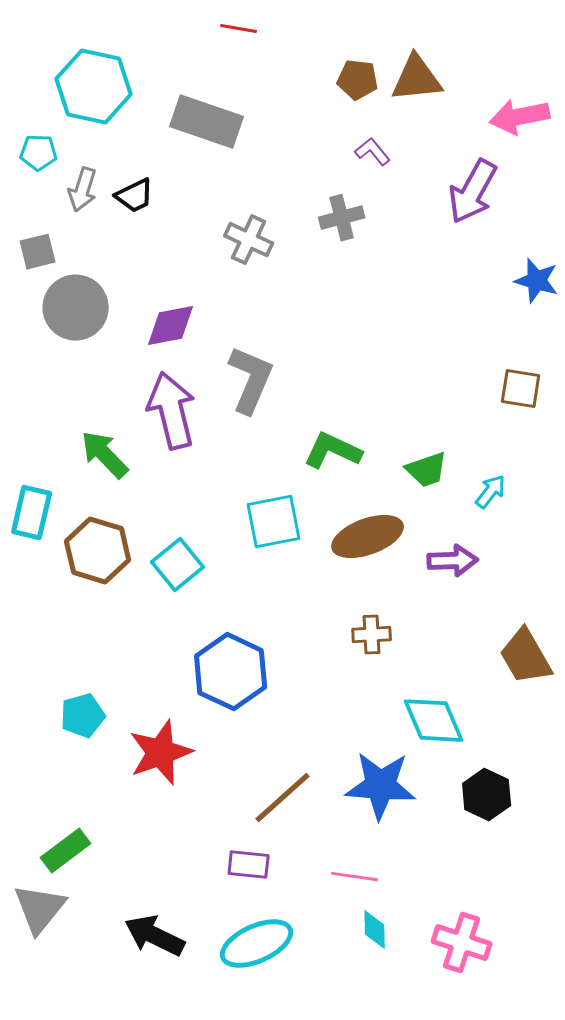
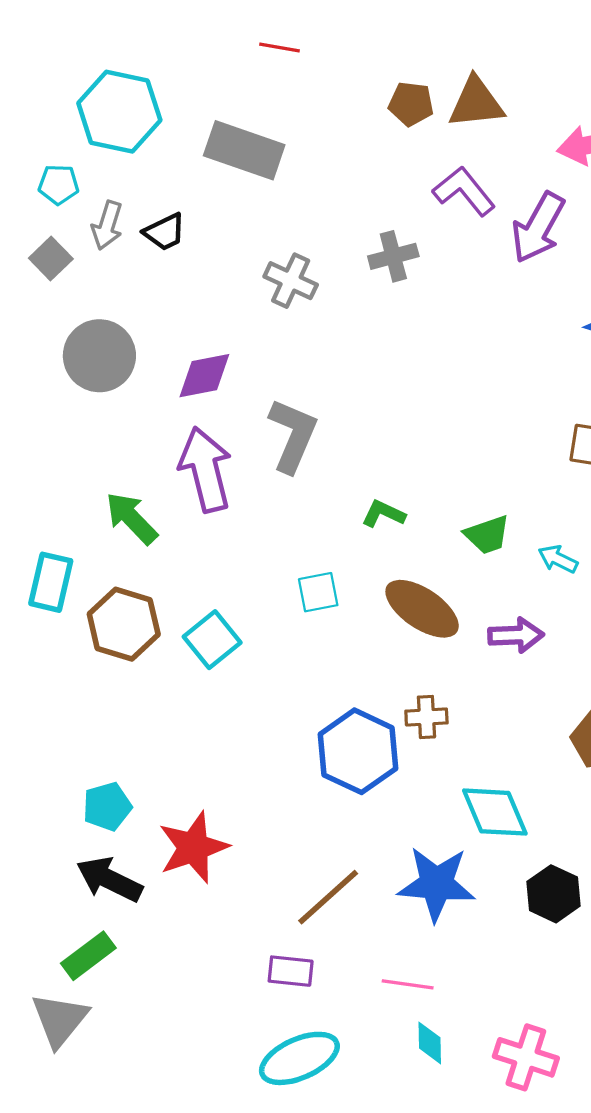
purple L-shape: (373, 152) -> (464, 191), moved, size x1.6
gray square: (38, 252) -> (51, 259), moved, turned -30
green L-shape: (333, 451) -> (383, 514), size x0.7
cyan arrow: (491, 492) -> (558, 559), turned -102
cyan square: (274, 522) -> (318, 592), size x0.7
brown ellipse: (368, 537) -> (422, 609), turned 54
blue hexagon: (231, 672) -> (358, 751), moved
black arrow: (155, 936) -> (109, 879), moved

